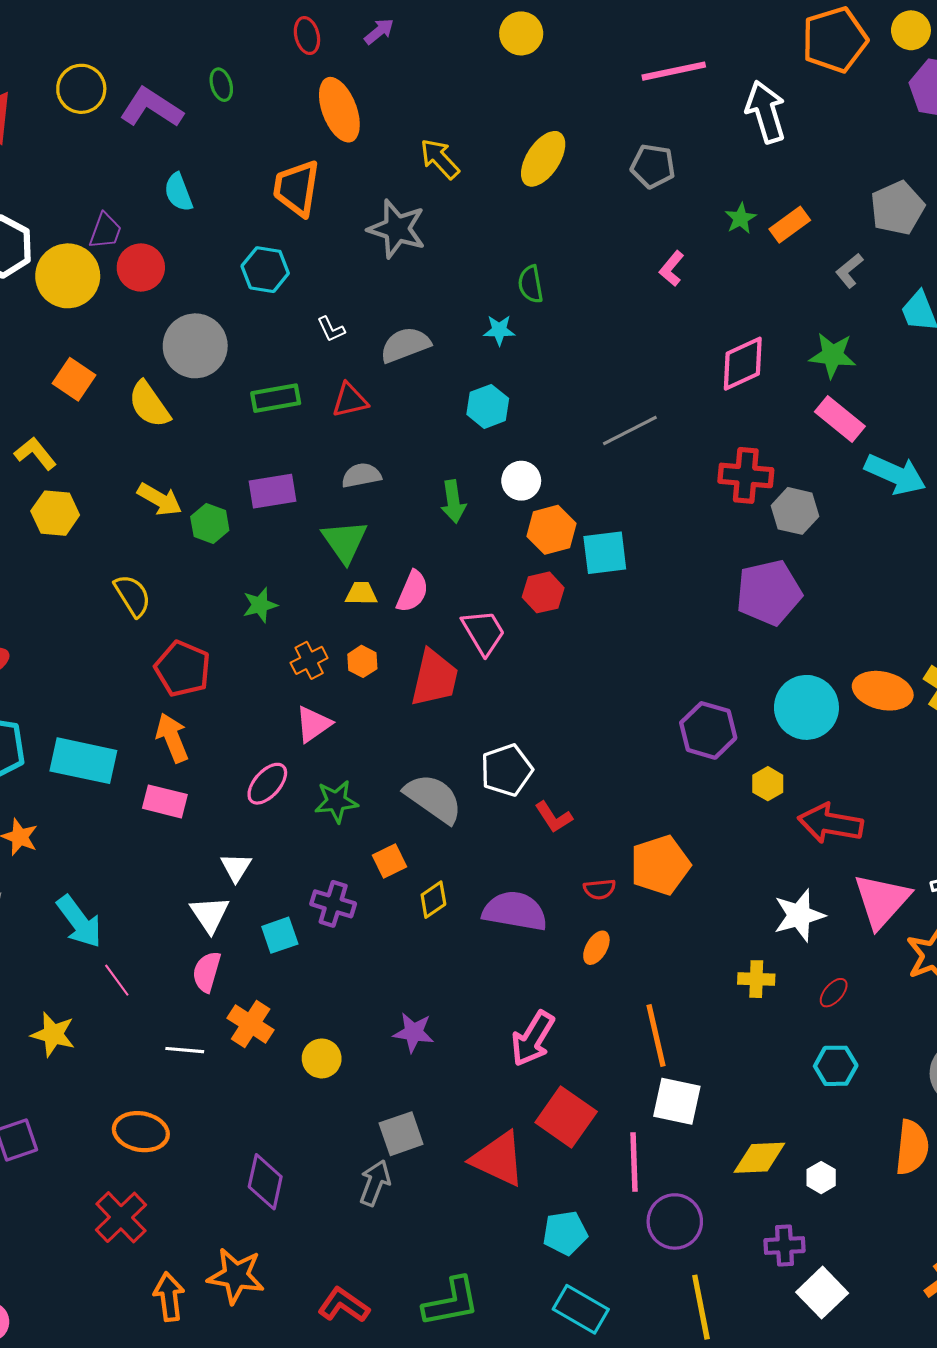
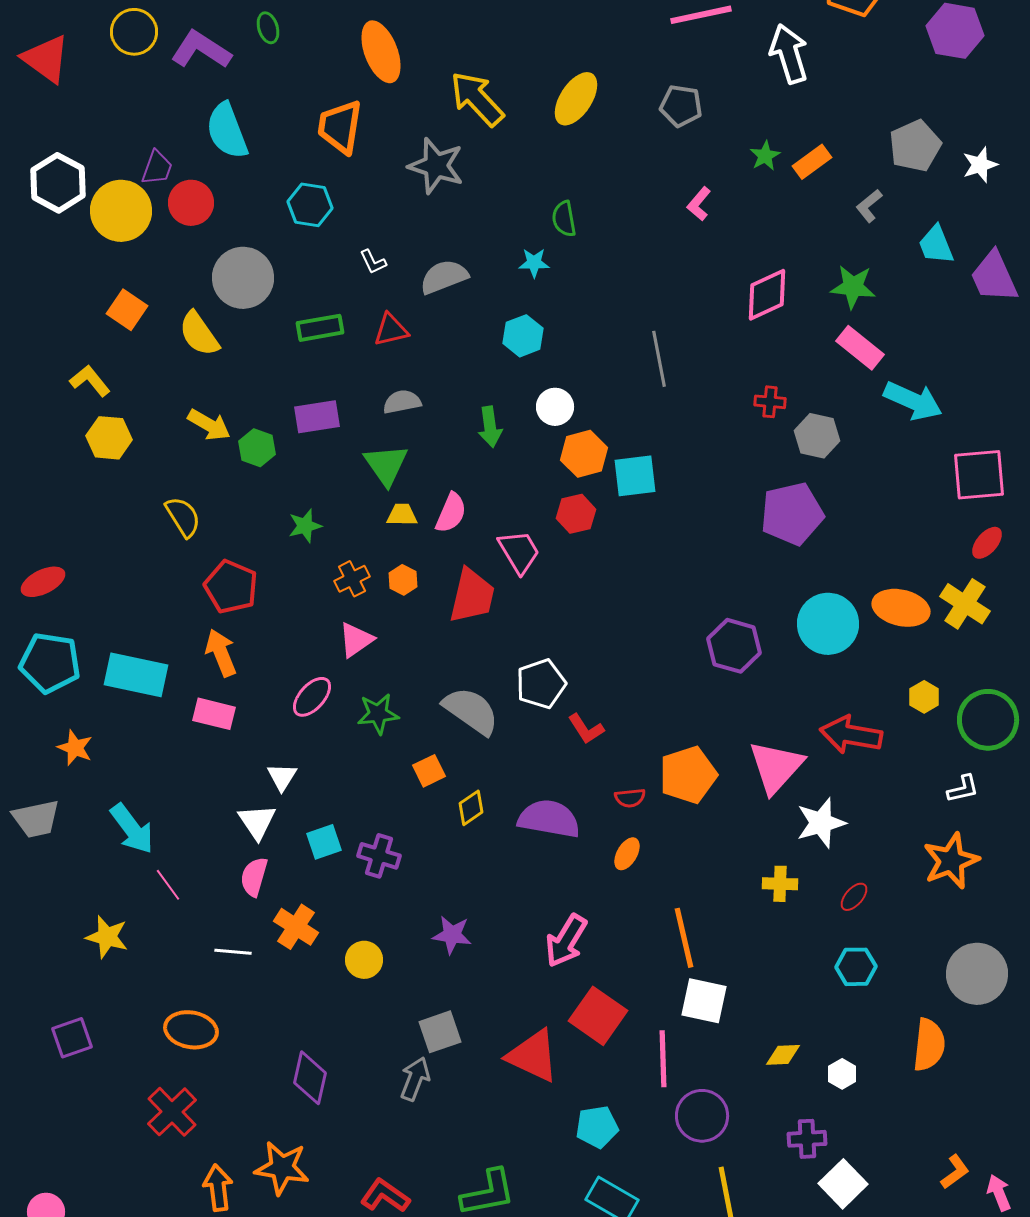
yellow arrow: (440, 159) -> (477, 99), size x1.4
cyan semicircle: (178, 192) -> (227, 131), size x1.5
gray line: (630, 430) -> (659, 359), turned -74
red cross: (746, 475) -> (770, 402), size x0.6
yellow hexagon: (768, 784) -> (924, 697), moved
pink triangle: (882, 901) -> (776, 767), moved
purple cross: (333, 904) -> (379, 856), moved
yellow diamond: (759, 1158) -> (783, 1055), size x0.7

